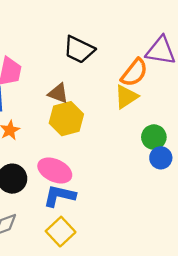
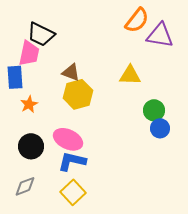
black trapezoid: (79, 50) -> (41, 34), moved
orange semicircle: (134, 73) -> (137, 20), moved
yellow triangle: (126, 97) -> (130, 75), turned 35

